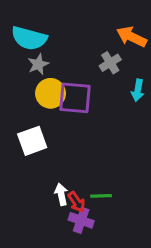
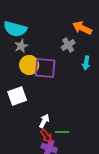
white arrow: (61, 194) -> (44, 121), moved, turned 40

